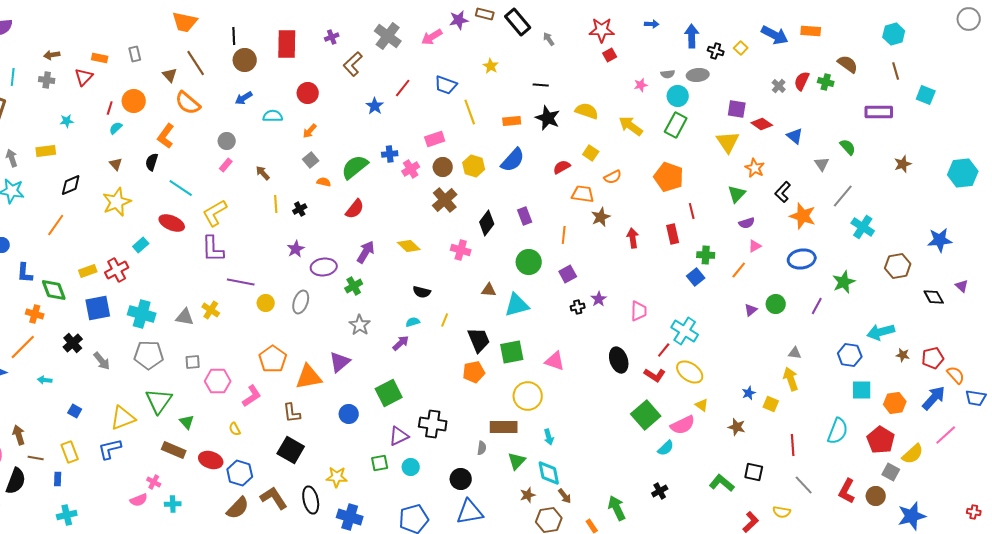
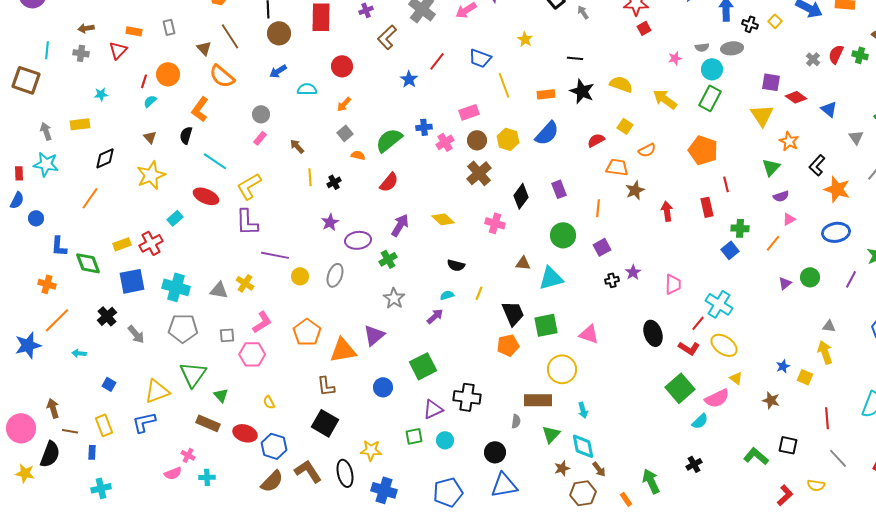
orange cross: (35, 314) -> (47, 284), moved
pink L-shape: (252, 396) -> (262, 322), moved

